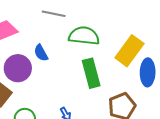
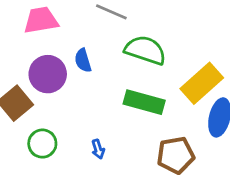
green rectangle: (91, 73) -> (144, 102), turned -72

